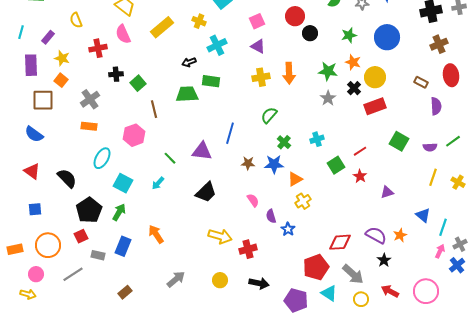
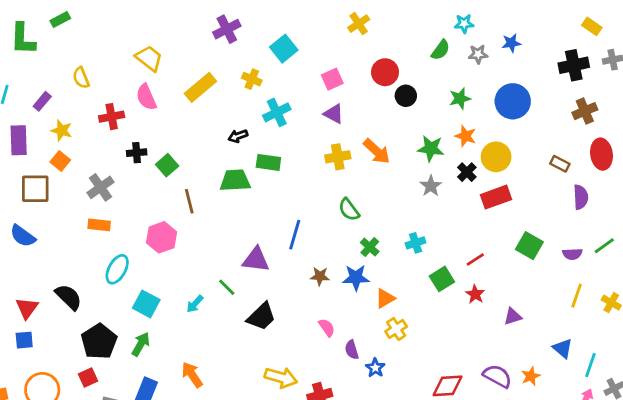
orange arrow: (289, 73) -> (377, 151), turned -45
green semicircle: (269, 115) -> (349, 210), turned -78
green line: (170, 158) -> (227, 287), moved
red triangle: (32, 171) -> (27, 308), moved, turned 30

